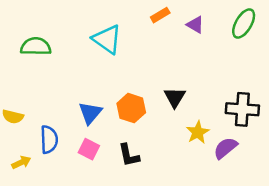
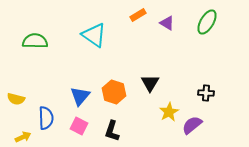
black cross: (242, 109) -> (206, 93), size x0.6
black L-shape: (129, 155) -> (112, 131), turned 30

